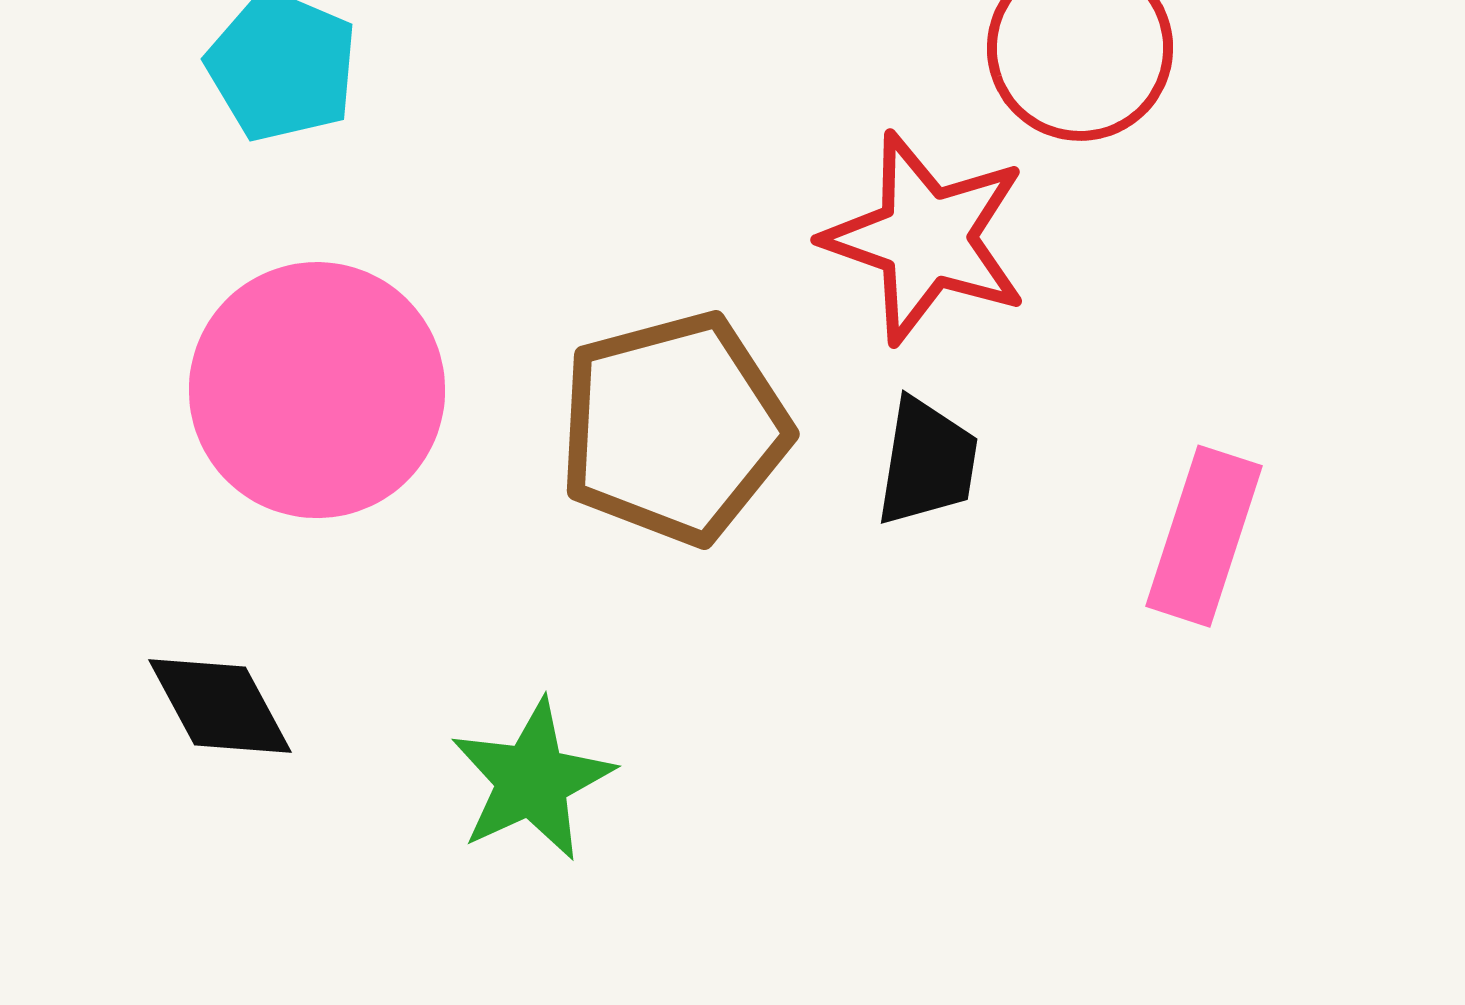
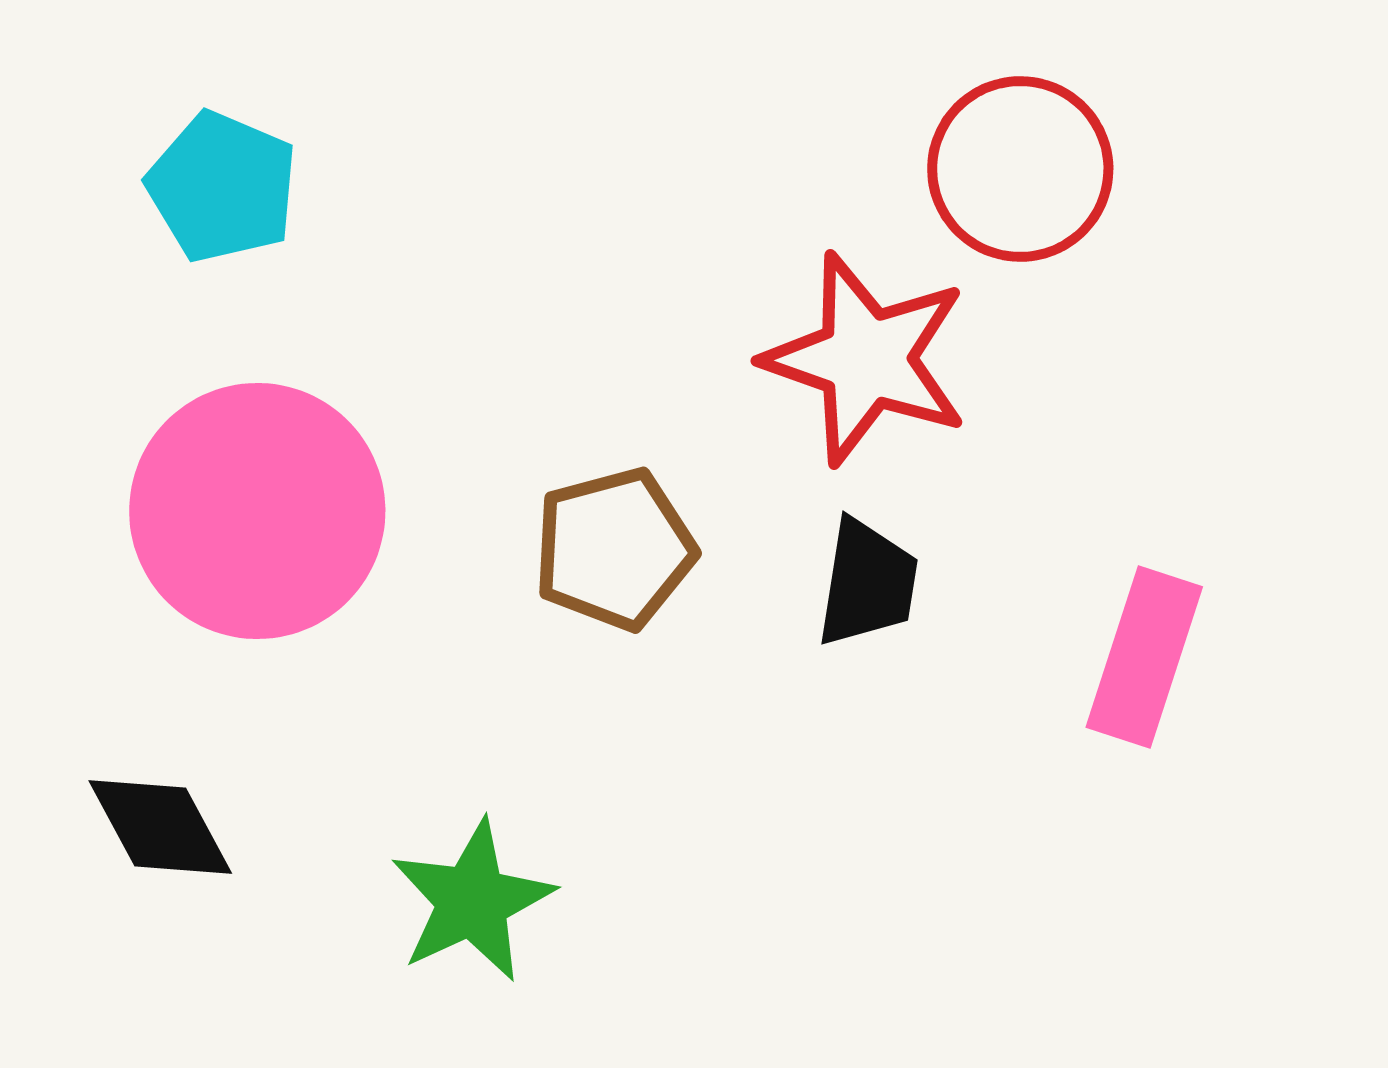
brown pentagon: (674, 428) -> (614, 549), size x0.7

